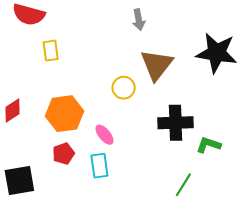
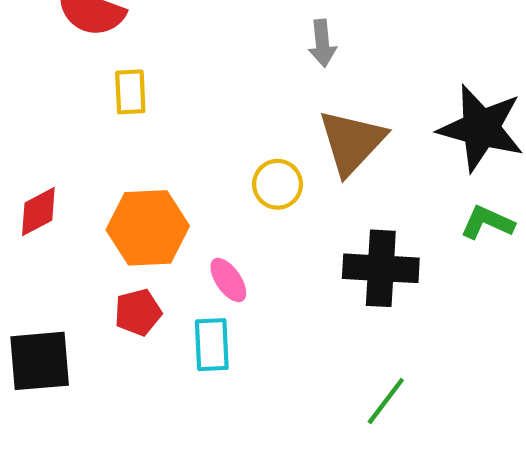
green L-shape: (208, 145) -> (487, 223), moved

